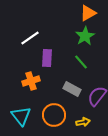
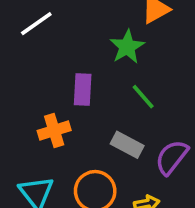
green star: (85, 36) -> (127, 47), moved
white line: (30, 38) -> (36, 24), moved

